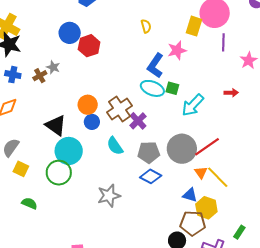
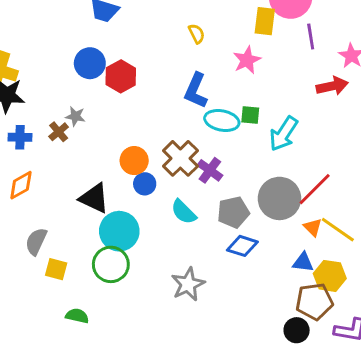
blue L-shape: (155, 66) -> (196, 91), moved
red arrow: (231, 93) -> (332, 86), moved, size x1.5

